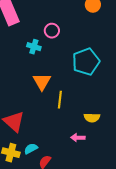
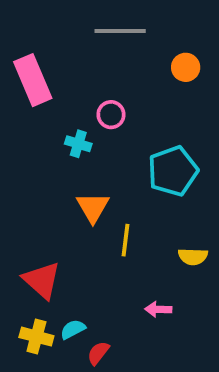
yellow semicircle: (92, 118) -> (193, 257), moved

